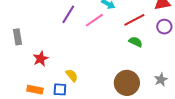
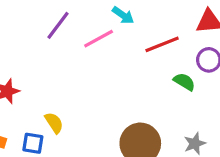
green semicircle: (136, 42) -> (184, 82), moved

